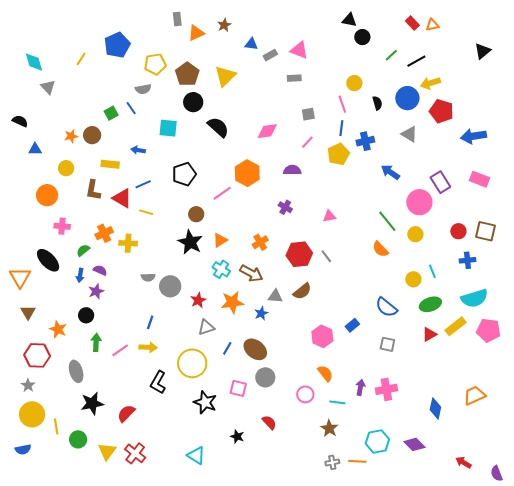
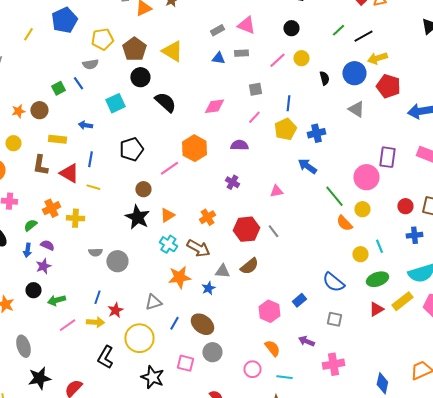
black circle: (362, 37) -> (291, 28), moved
blue triangle: (251, 44) -> (218, 58), moved
yellow triangle: (225, 76) -> (172, 51), turned -45
pink line: (342, 104) -> (277, 60), moved, turned 66
cyan square: (168, 128) -> (115, 103), turned -30
blue cross: (365, 141) -> (316, 133), moved
blue arrow: (390, 172) -> (307, 166), moved
purple rectangle: (440, 182) -> (387, 157), turned 40
blue line: (143, 184) -> (90, 159), turned -56
orange semicircle: (380, 249) -> (344, 223), moved
red star: (198, 300) -> (115, 310), moved
green arrow: (96, 342) -> (56, 300), moved, turned -108
purple arrow: (360, 387) -> (306, 341), moved, turned -77

